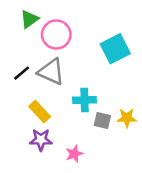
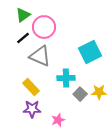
cyan square: (115, 49) -> (90, 52), moved
black line: (22, 73) -> (23, 38), moved
gray square: (102, 120) -> (80, 94), turned 32

